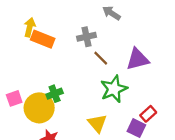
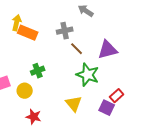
green star: (114, 89) -> (88, 75), turned -30
green cross: (55, 94) -> (38, 71), moved
yellow circle: (39, 108) -> (25, 91), size x0.6

